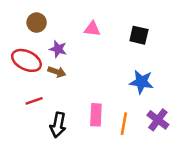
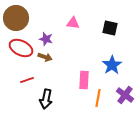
brown circle: (37, 23) -> (16, 18), moved, size x1.6
blue star: (141, 82) -> (112, 65), turned 30
pink rectangle: (96, 115) -> (84, 80), moved

